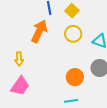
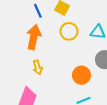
yellow arrow: (19, 59) -> (38, 67), moved

